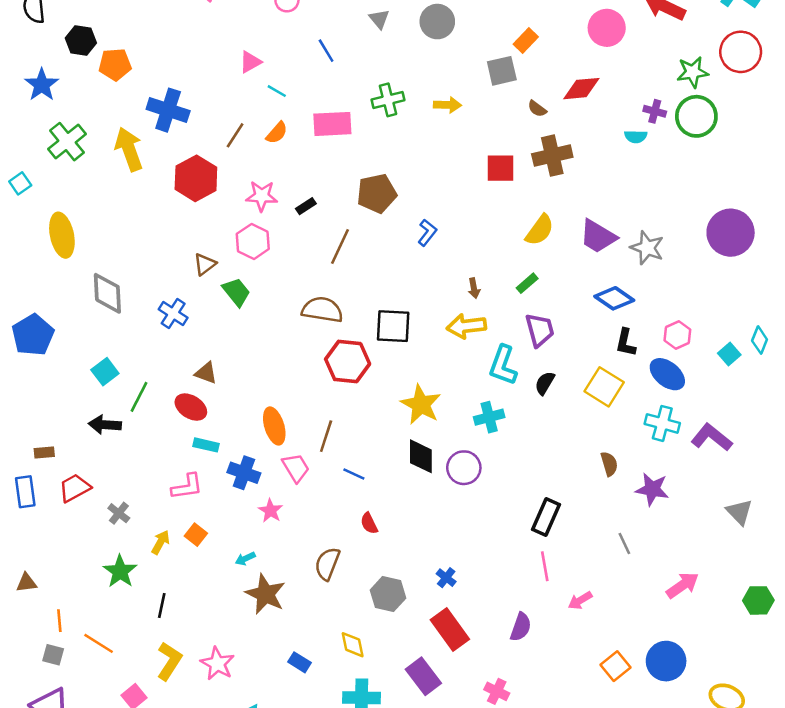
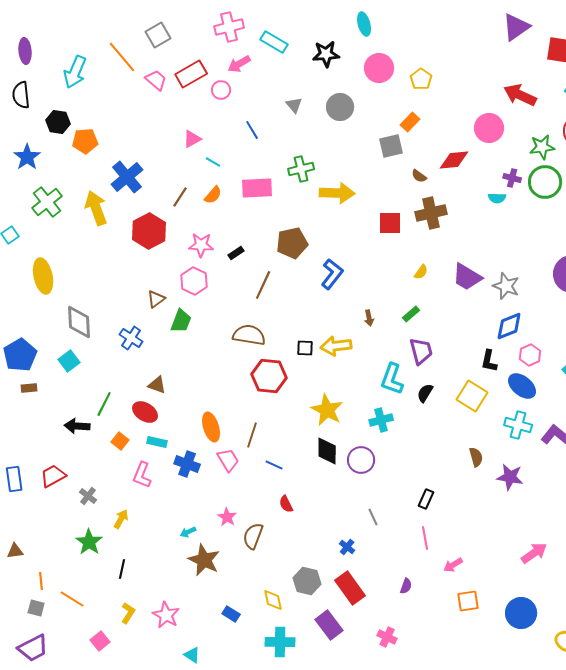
pink circle: (607, 28) -> (489, 128), moved
yellow arrow: (447, 105) -> (337, 193), moved, size x1.6
blue cross: (168, 110) -> (127, 177), turned 32
yellow semicircle: (540, 230) -> (421, 272), size x0.6
blue L-shape: (427, 233) -> (332, 274), size x1.4
green trapezoid: (236, 292) -> (181, 321), turned 60
blue diamond: (614, 298) -> (509, 326), moved, turned -56
black square: (393, 326) -> (305, 348), size x0.6
yellow arrow: (466, 326) -> (336, 346), moved
cyan square: (105, 372) -> (69, 361), moved
brown rectangle: (44, 453) -> (29, 388), moved
pink L-shape: (187, 487) -> (142, 475), turned 120
pink star: (270, 511) -> (227, 517), moved
black rectangle: (546, 517) -> (426, 499), size x0.7
orange square: (196, 535) -> (120, 441), moved
gray line: (624, 544) -> (373, 517), moved
gray hexagon: (388, 594) -> (307, 581), moved
purple semicircle: (521, 627) -> (406, 586), size x0.7
yellow L-shape: (169, 661) -> (128, 613), size x0.7
orange square: (616, 666) -> (468, 601), moved, turned 30

